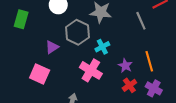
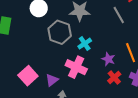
purple triangle: (52, 47) -> (52, 80), moved
pink square: (40, 74) -> (28, 76), turned 30

